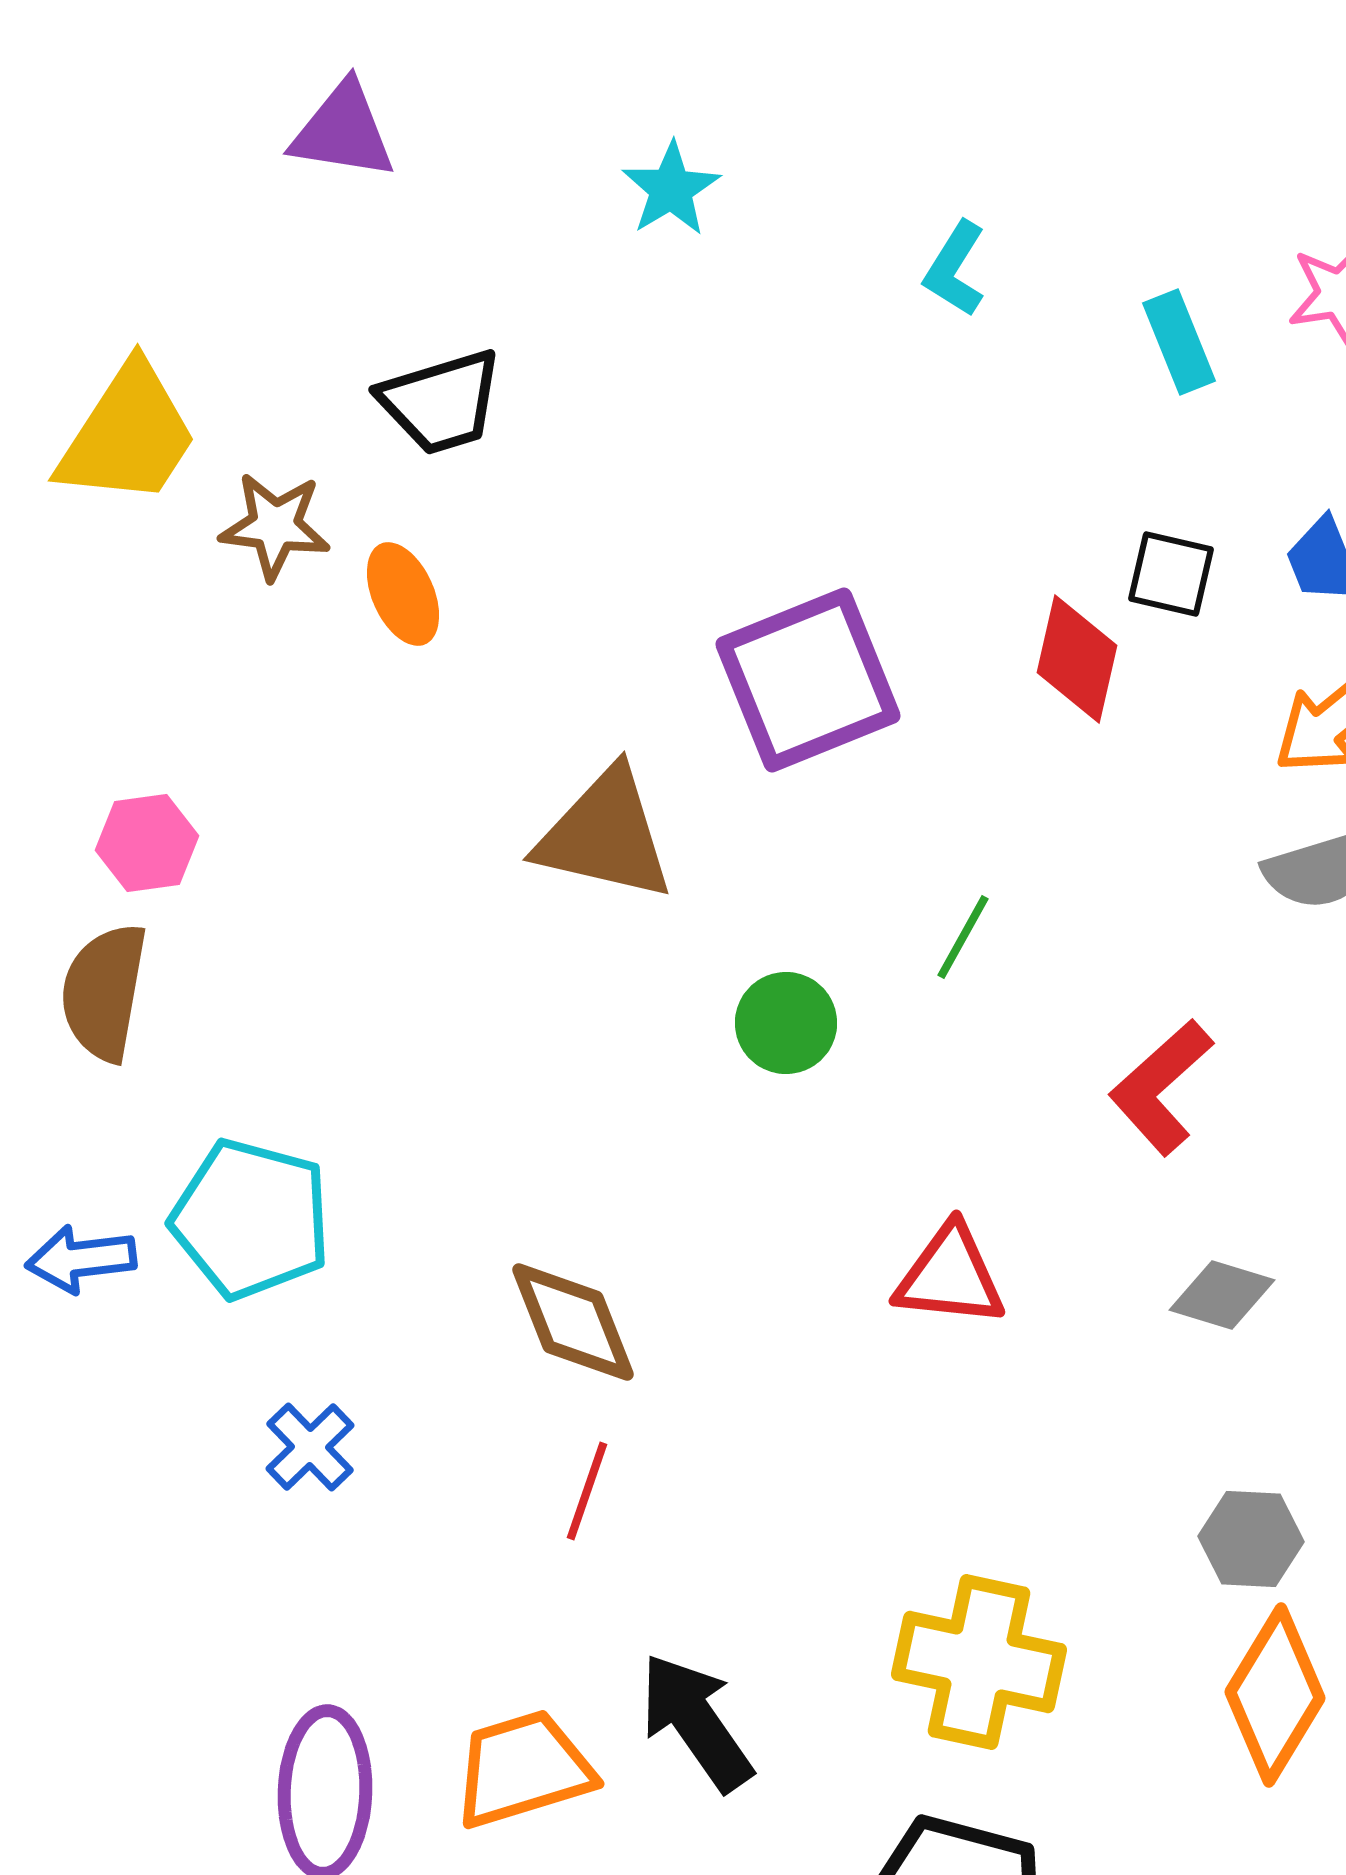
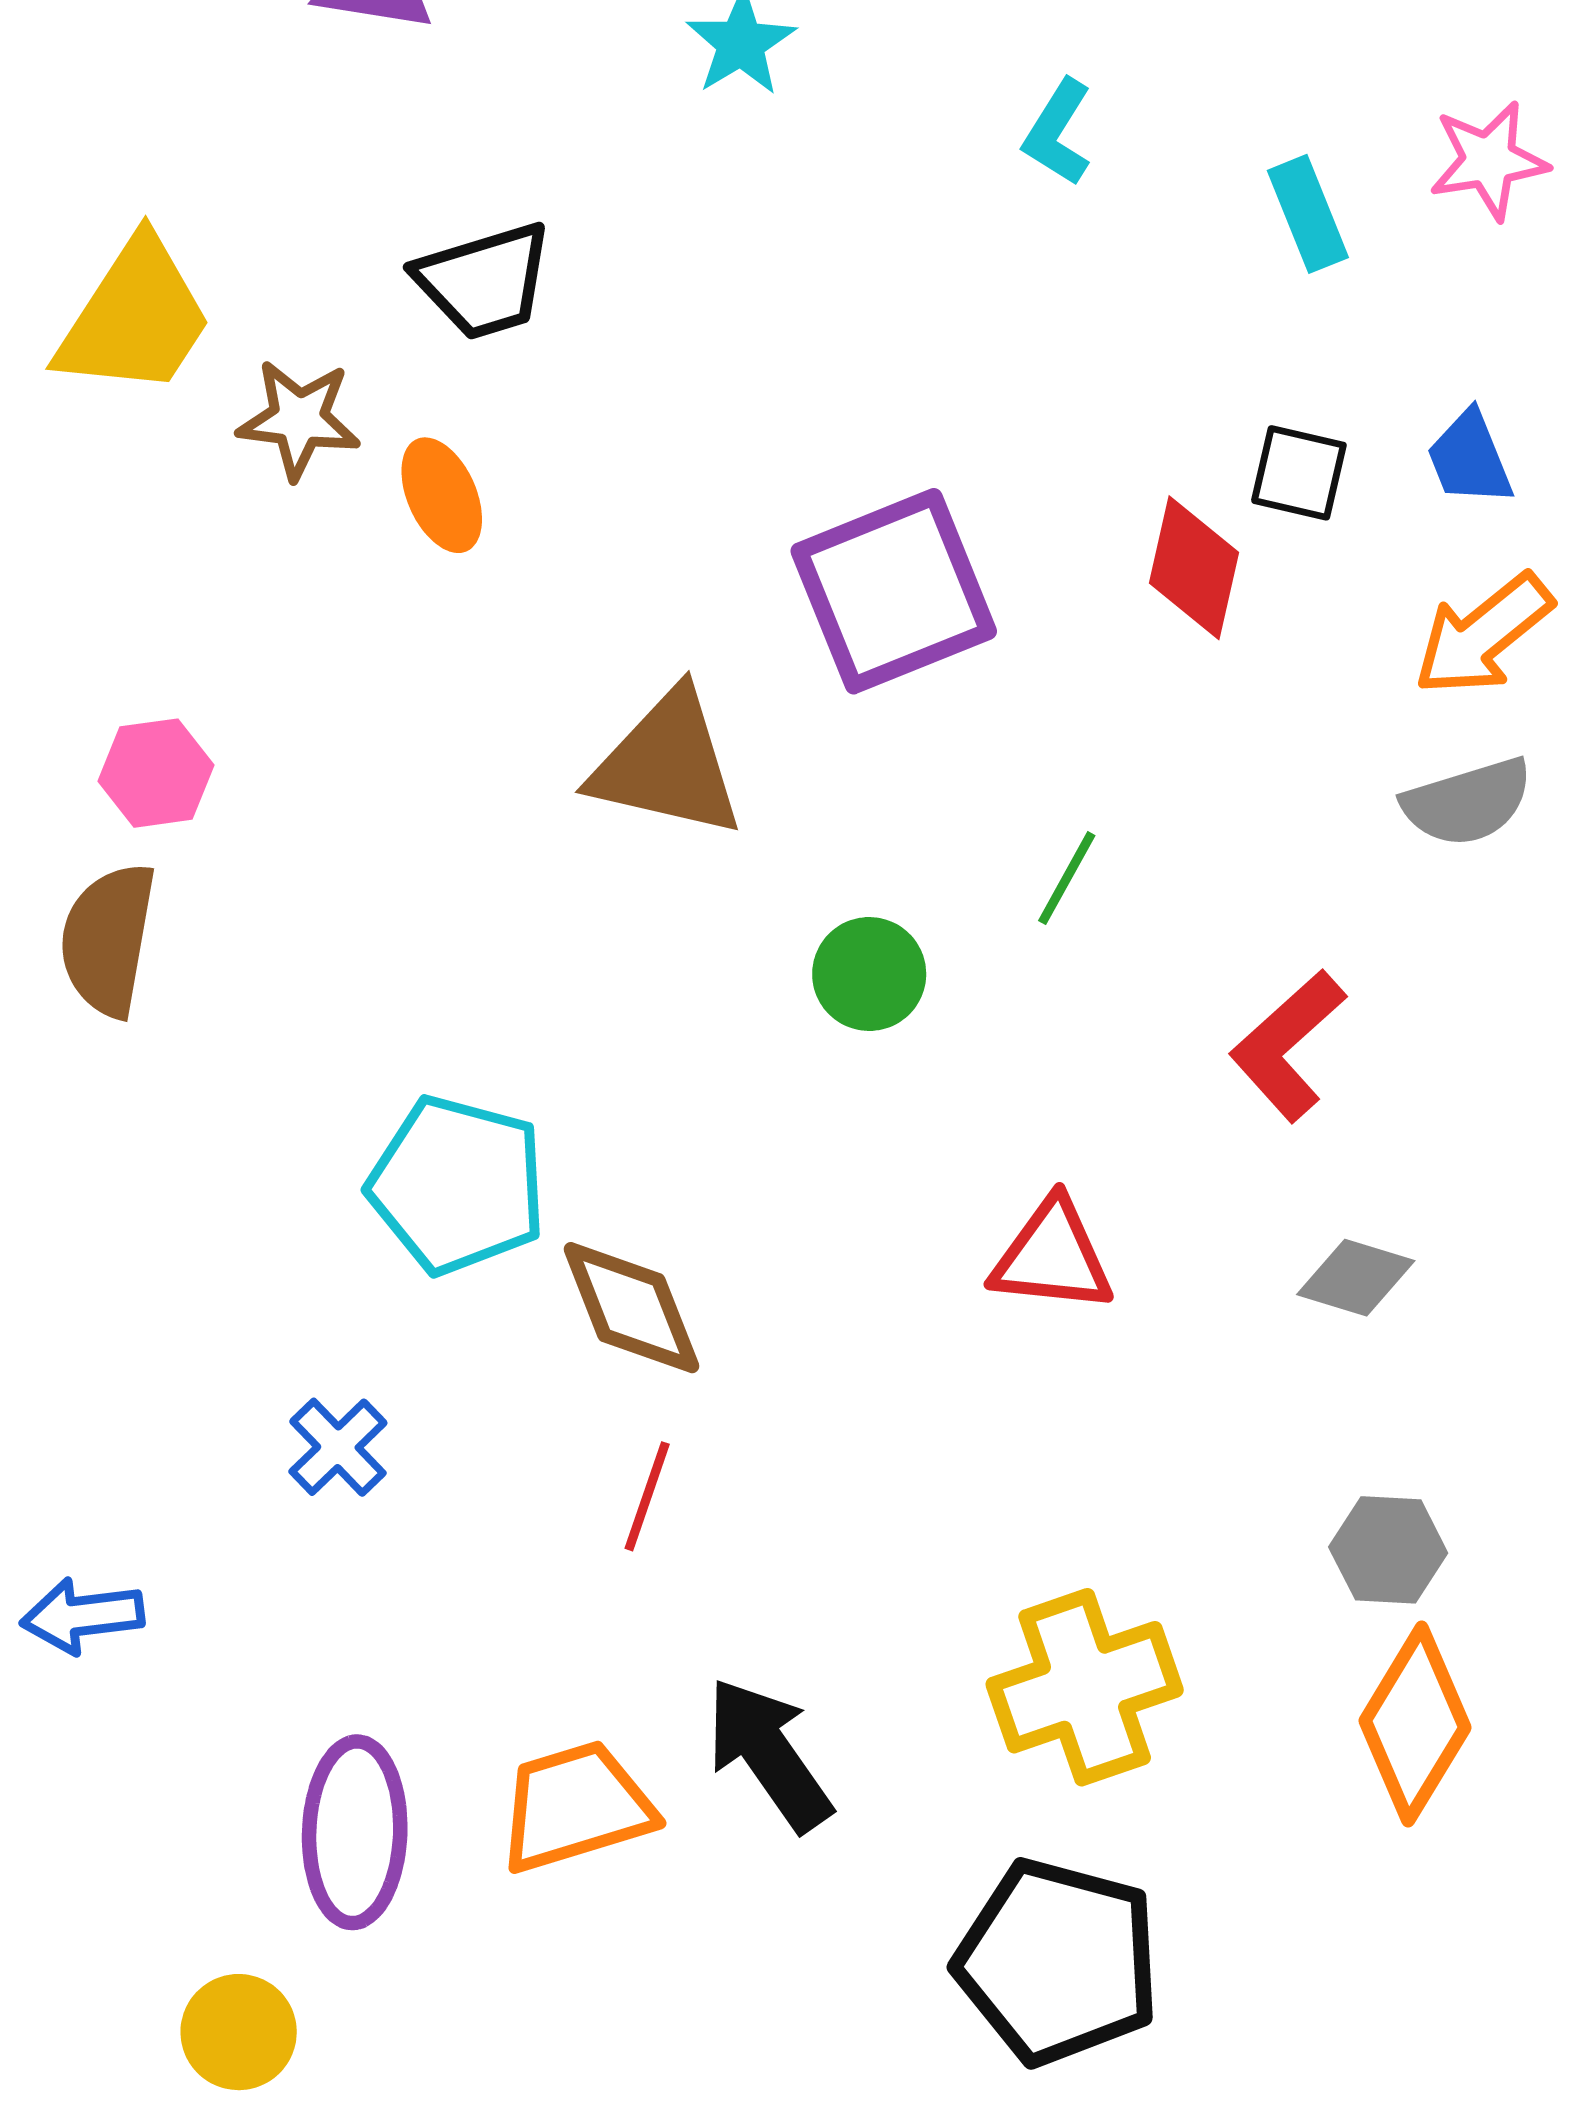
cyan pentagon: (251, 1219) -> (457, 1185), moved
blue arrow: (81, 1259) -> (82, 1616), moved
yellow cross: (979, 1662) -> (1085, 1687), turned -31

